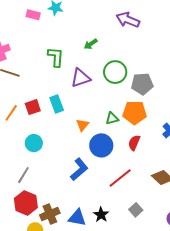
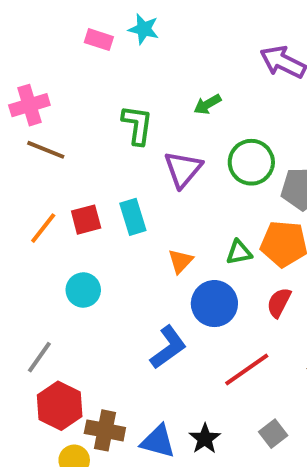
purple triangle: (81, 78) -> (183, 169), turned -35
gray line: (23, 175) -> (39, 357), moved
brown cross: (50, 214) -> (105, 430), turned 30

